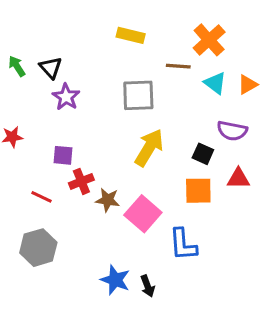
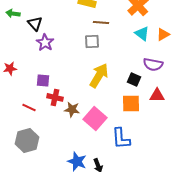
green arrow: (17, 66) -> (13, 13), moved, turned -48
brown line: (178, 66) -> (101, 22), moved
gray square: (138, 95) -> (92, 41), size x0.7
red cross: (81, 181) -> (55, 97), turned 35

